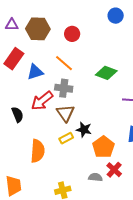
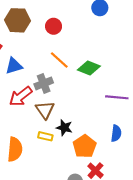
orange line: (64, 63) -> (59, 60), moved
gray cross: (64, 88) -> (44, 83), turned -30
yellow rectangle: (66, 138) -> (45, 136), turned 40

